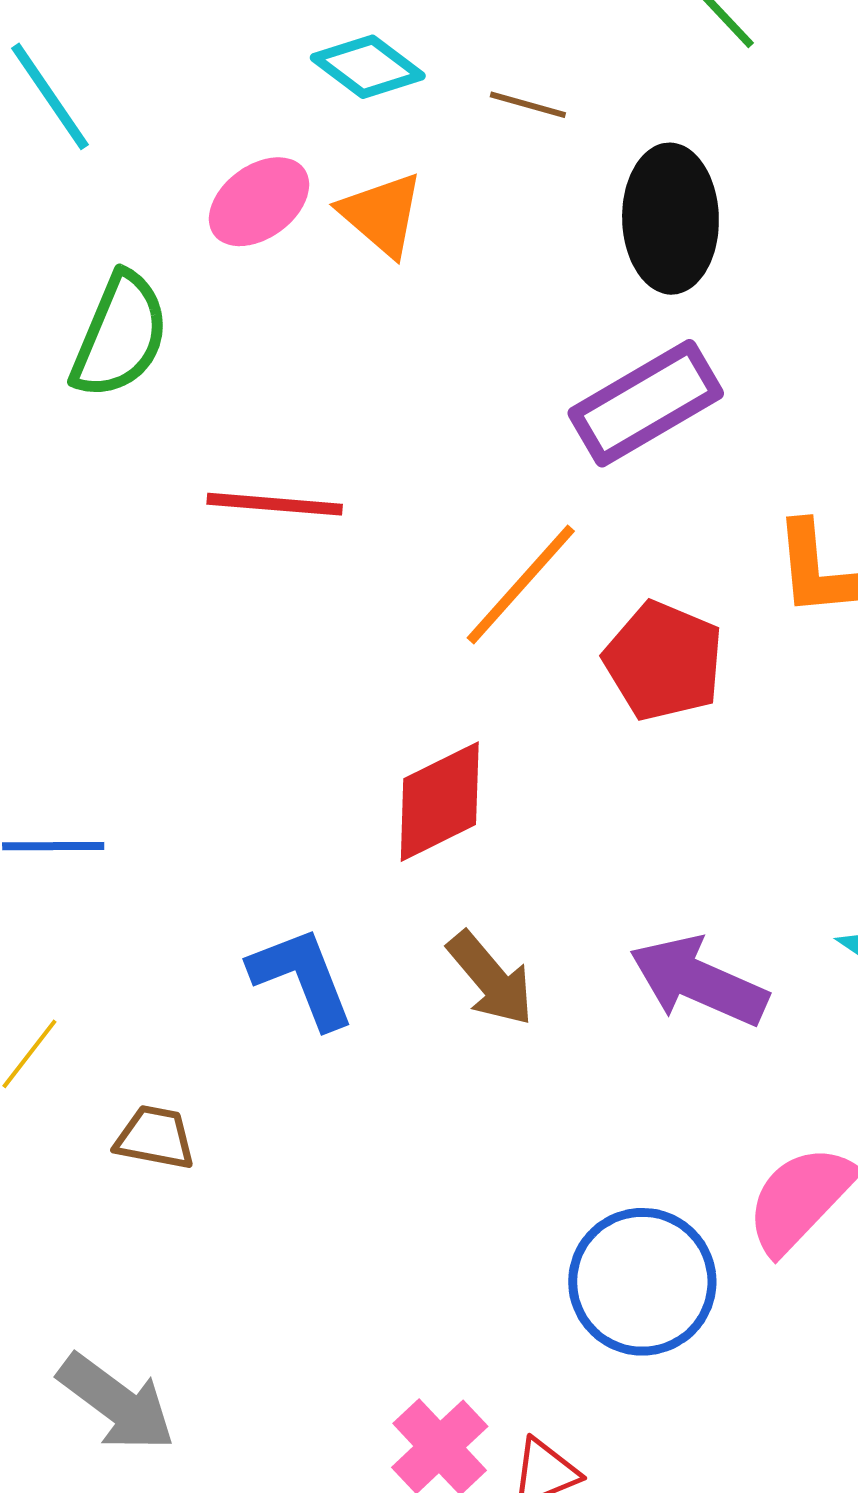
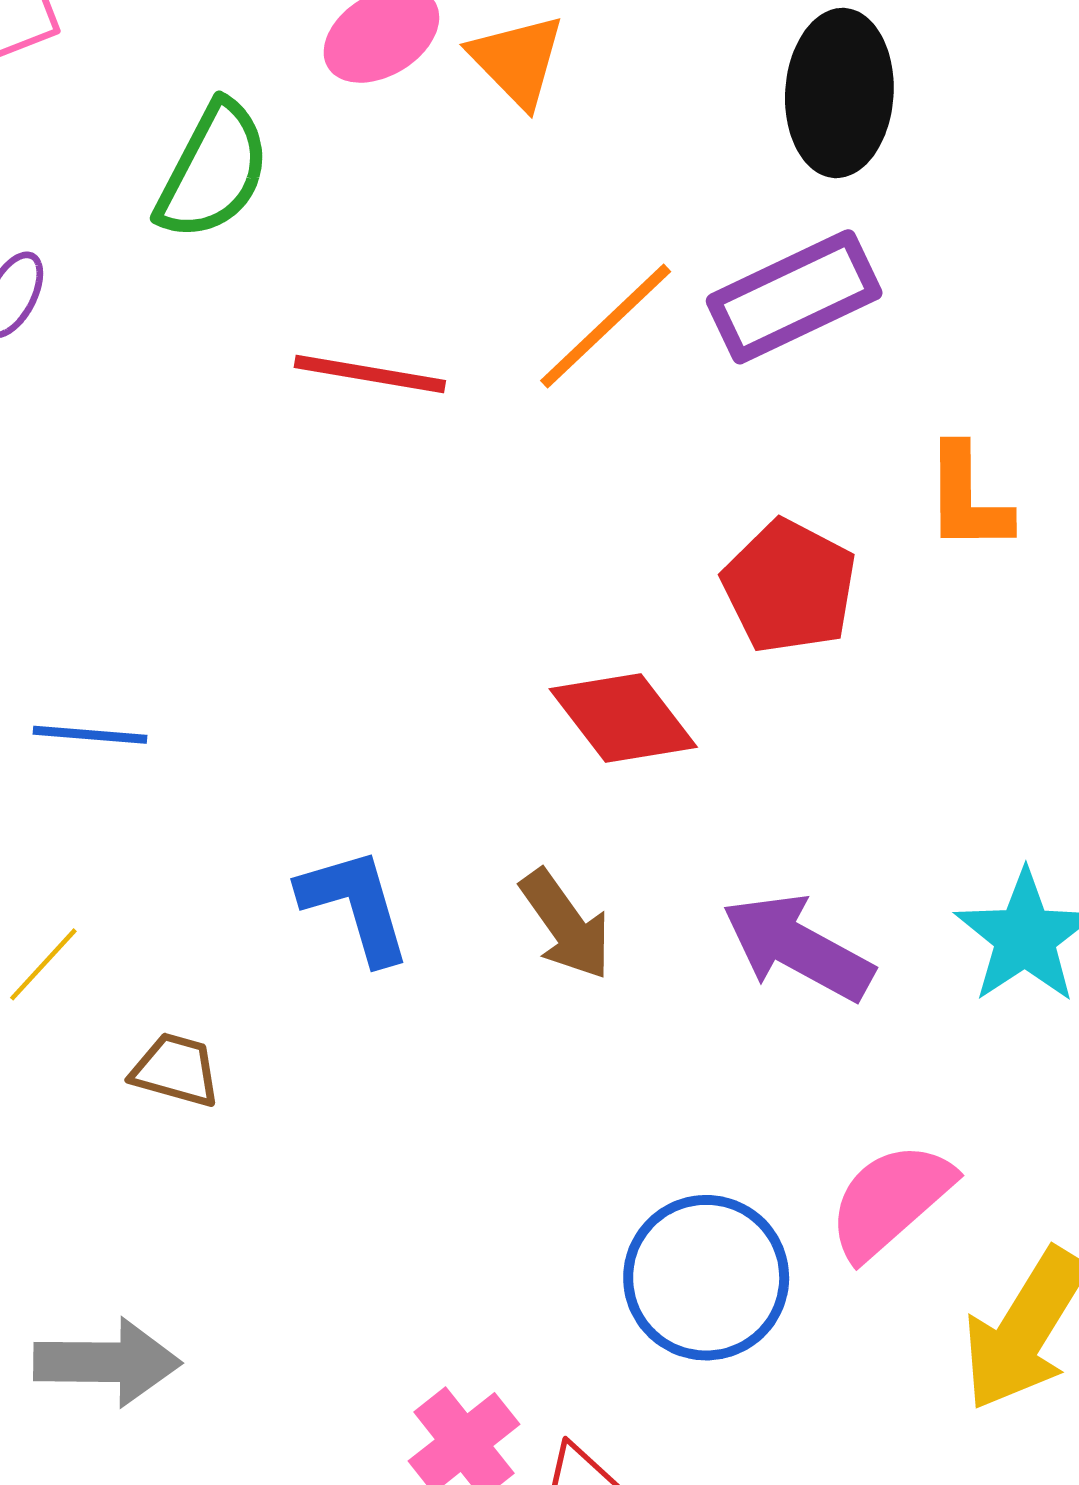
orange line: (521, 585) -> (606, 326), moved
red diamond: (440, 802) -> (623, 718), moved, turned 74
gray arrow: (116, 1403) -> (107, 1362), turned -41

